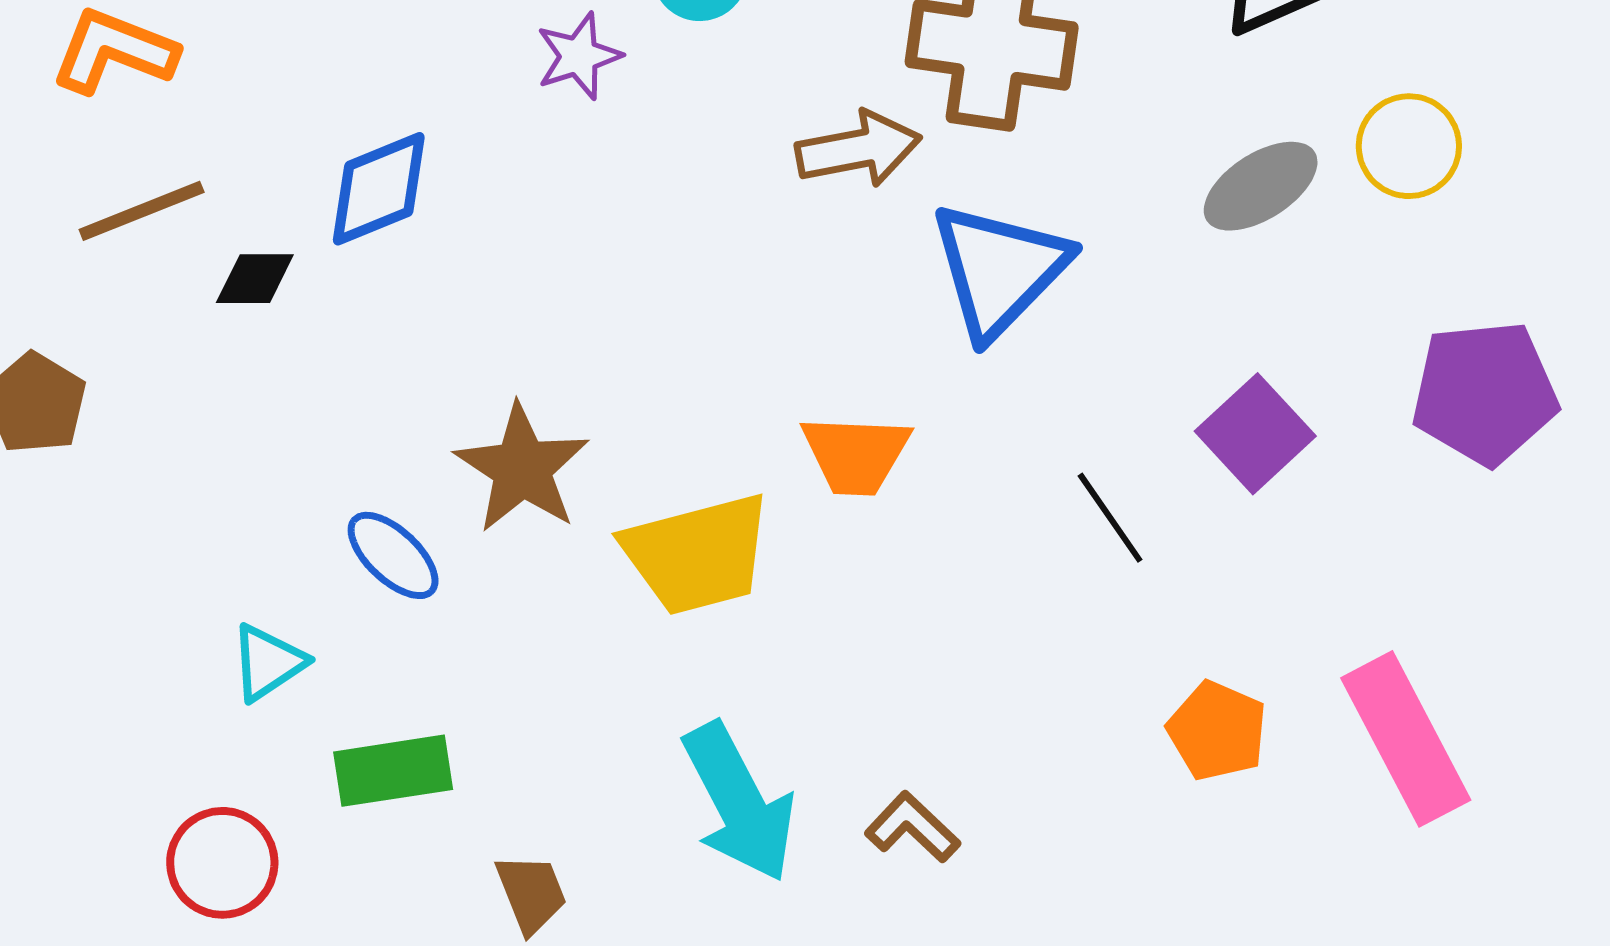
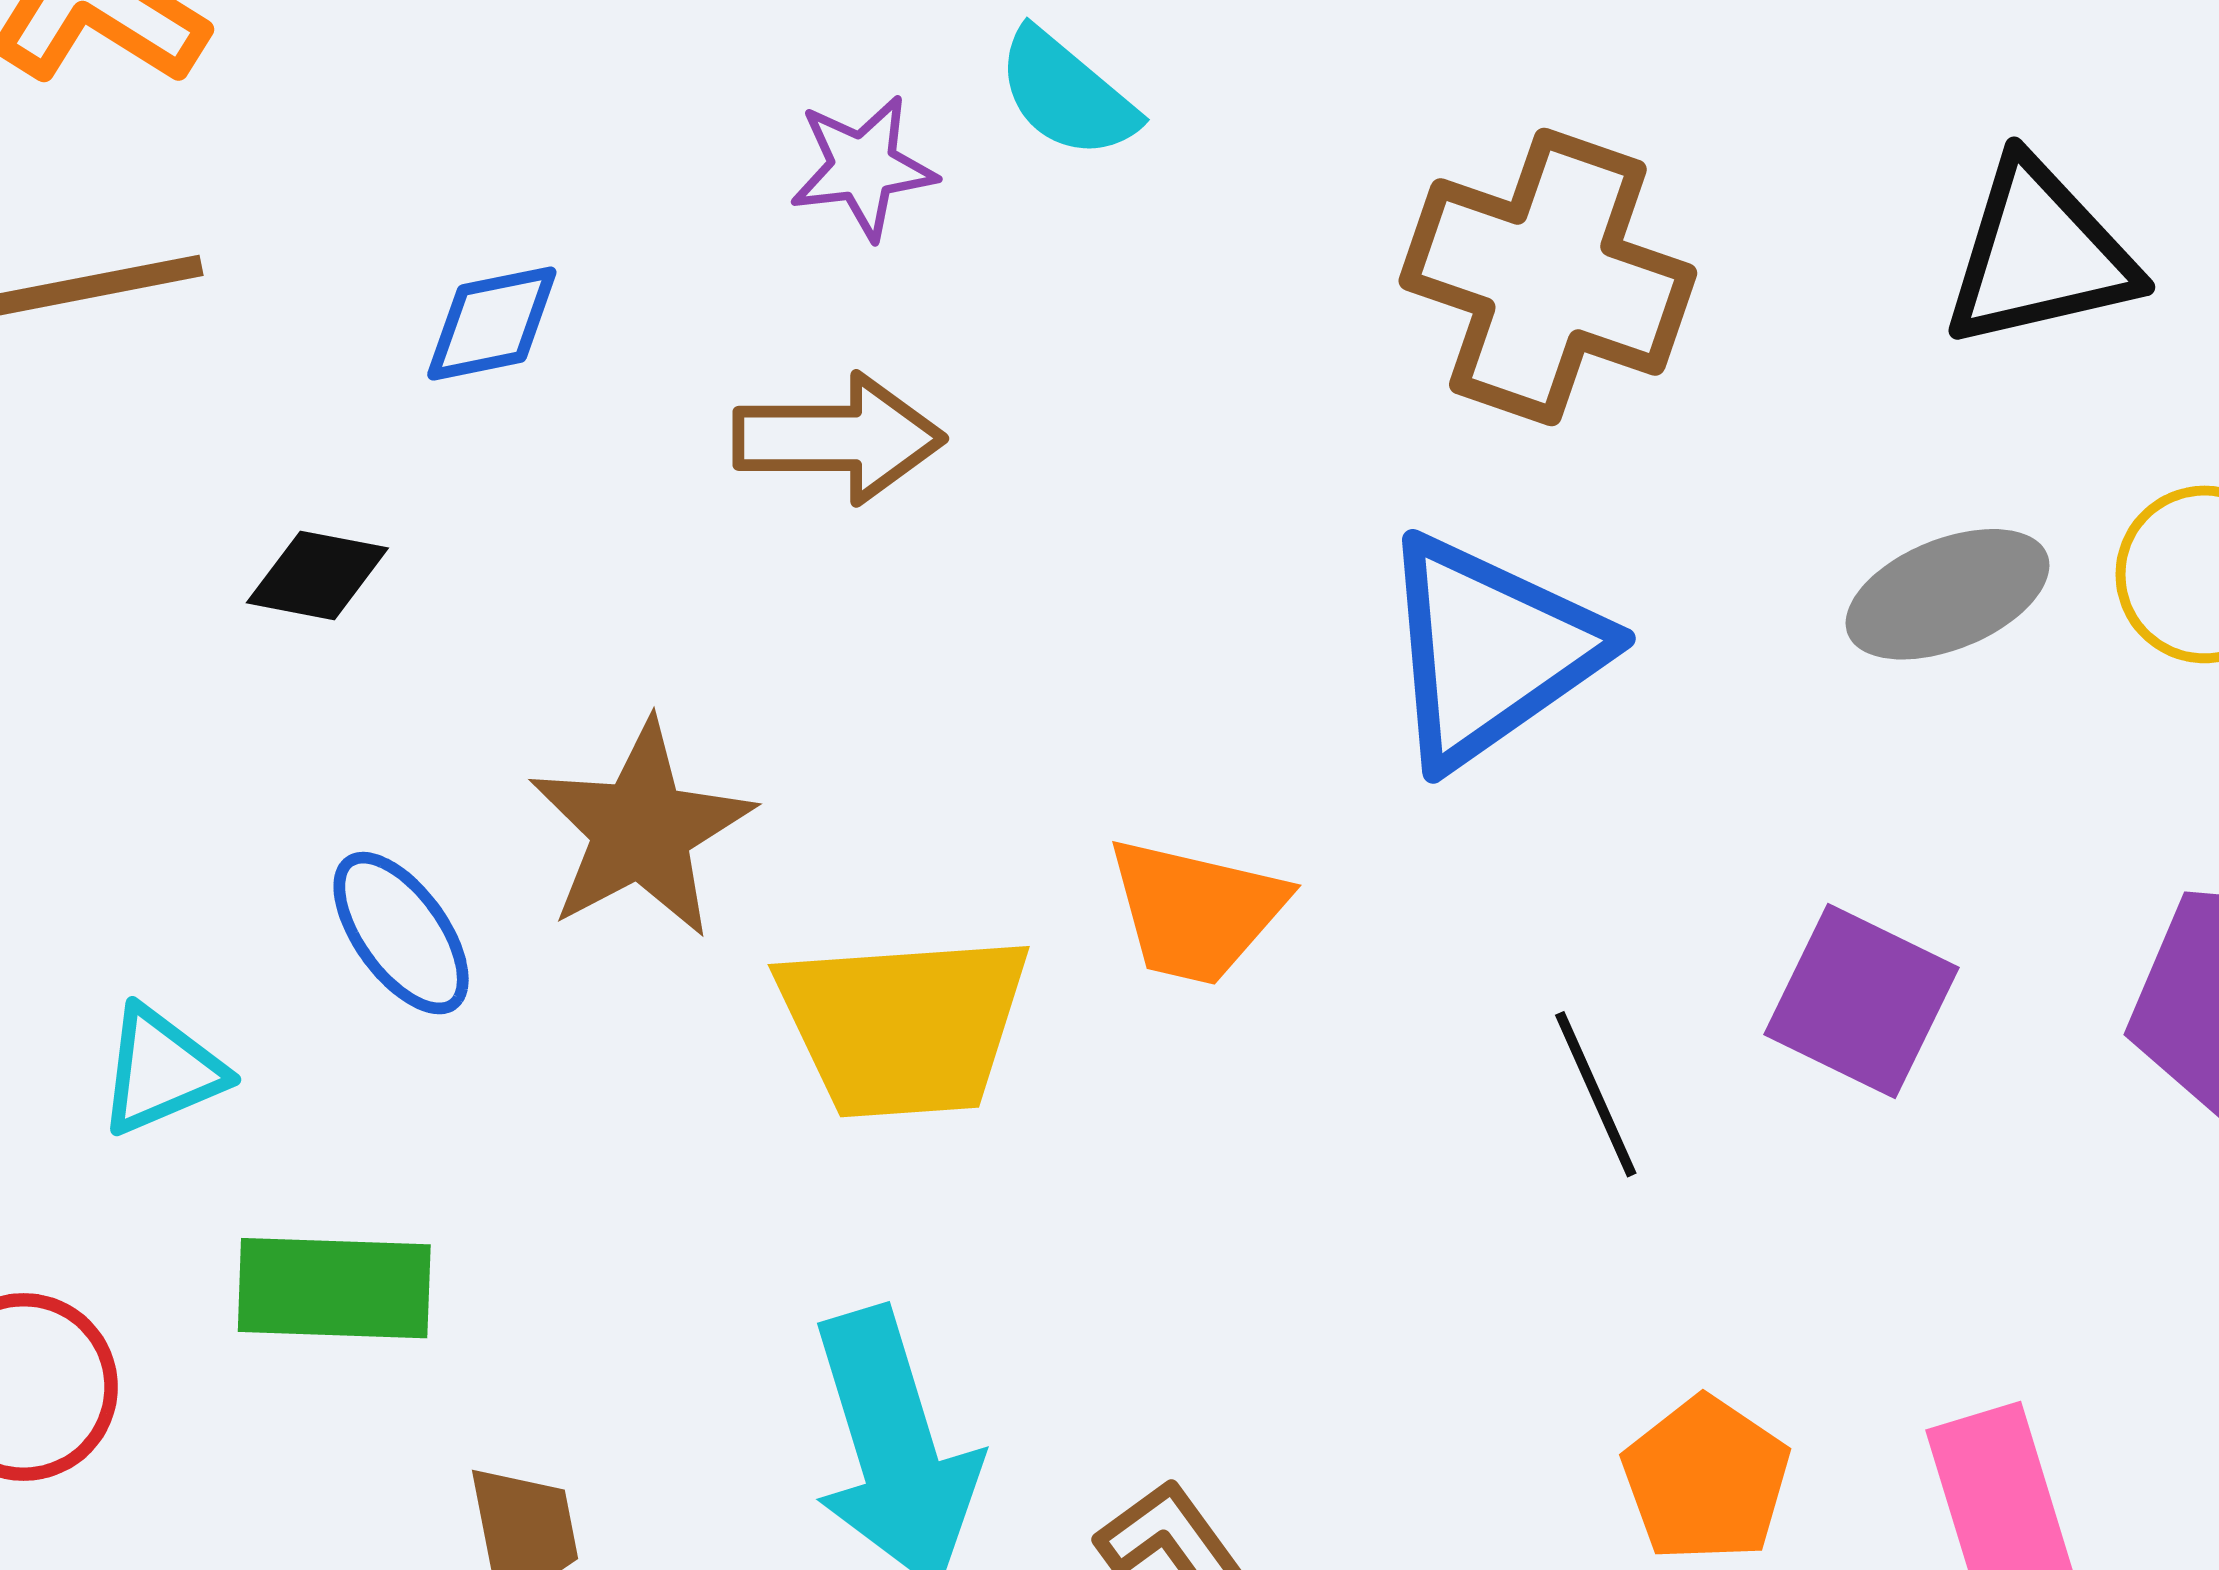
brown arrow: (858, 149) -> (839, 438), moved
blue diamond: (379, 189) -> (492, 324), size x0.7
black diamond: (255, 279) -> (317, 575), moved
purple square: (1255, 434) -> (1862, 1001), turned -32

